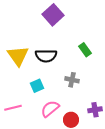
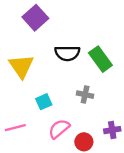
purple square: (53, 15) -> (35, 18), moved
green rectangle: (85, 50) -> (100, 59), size x1.5
black semicircle: (46, 56) -> (67, 53), moved

